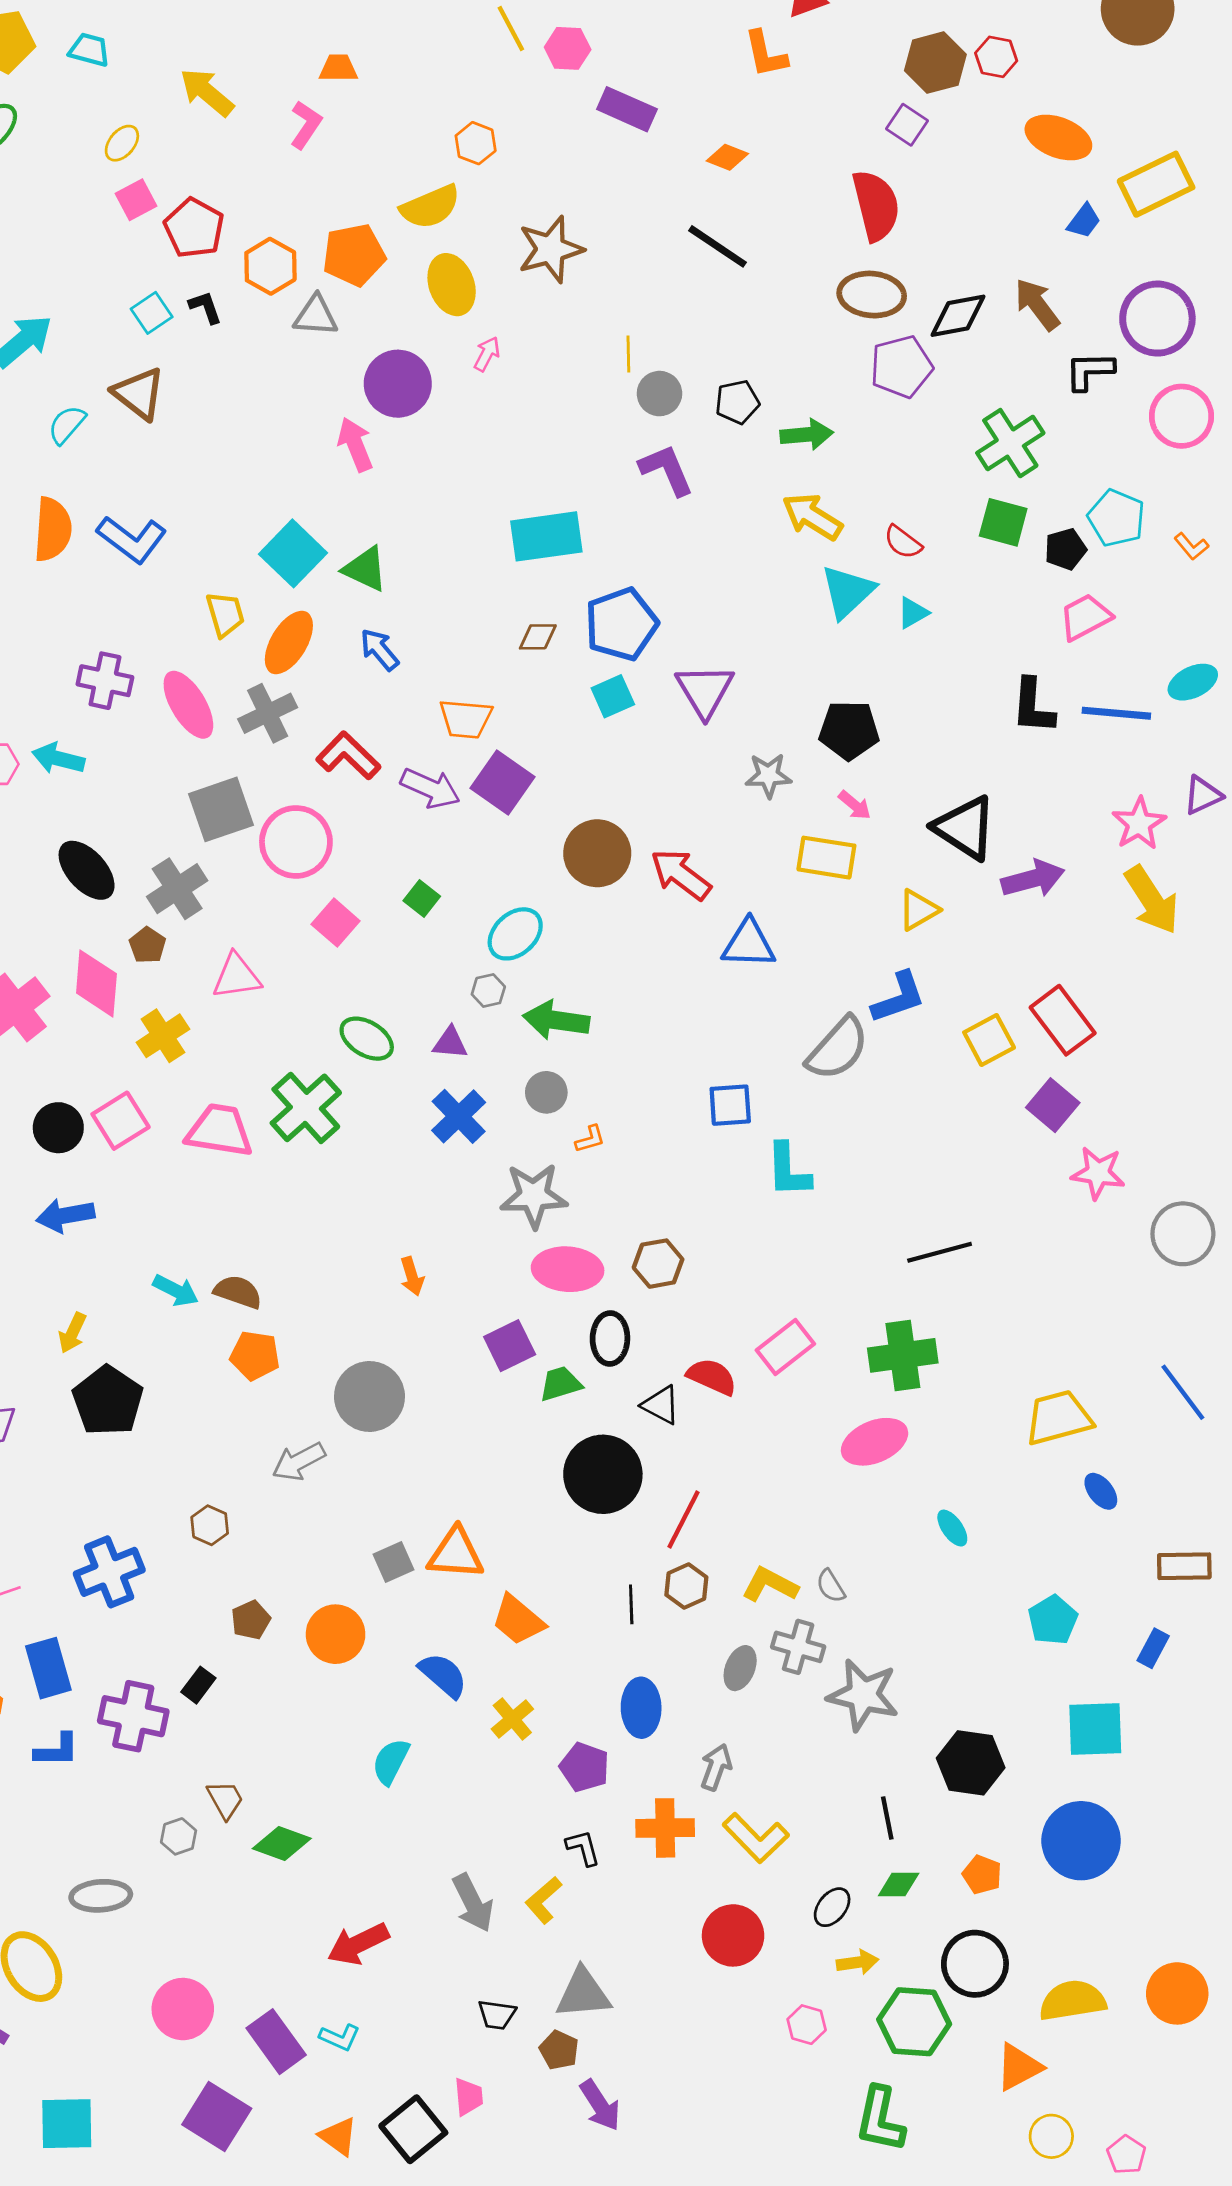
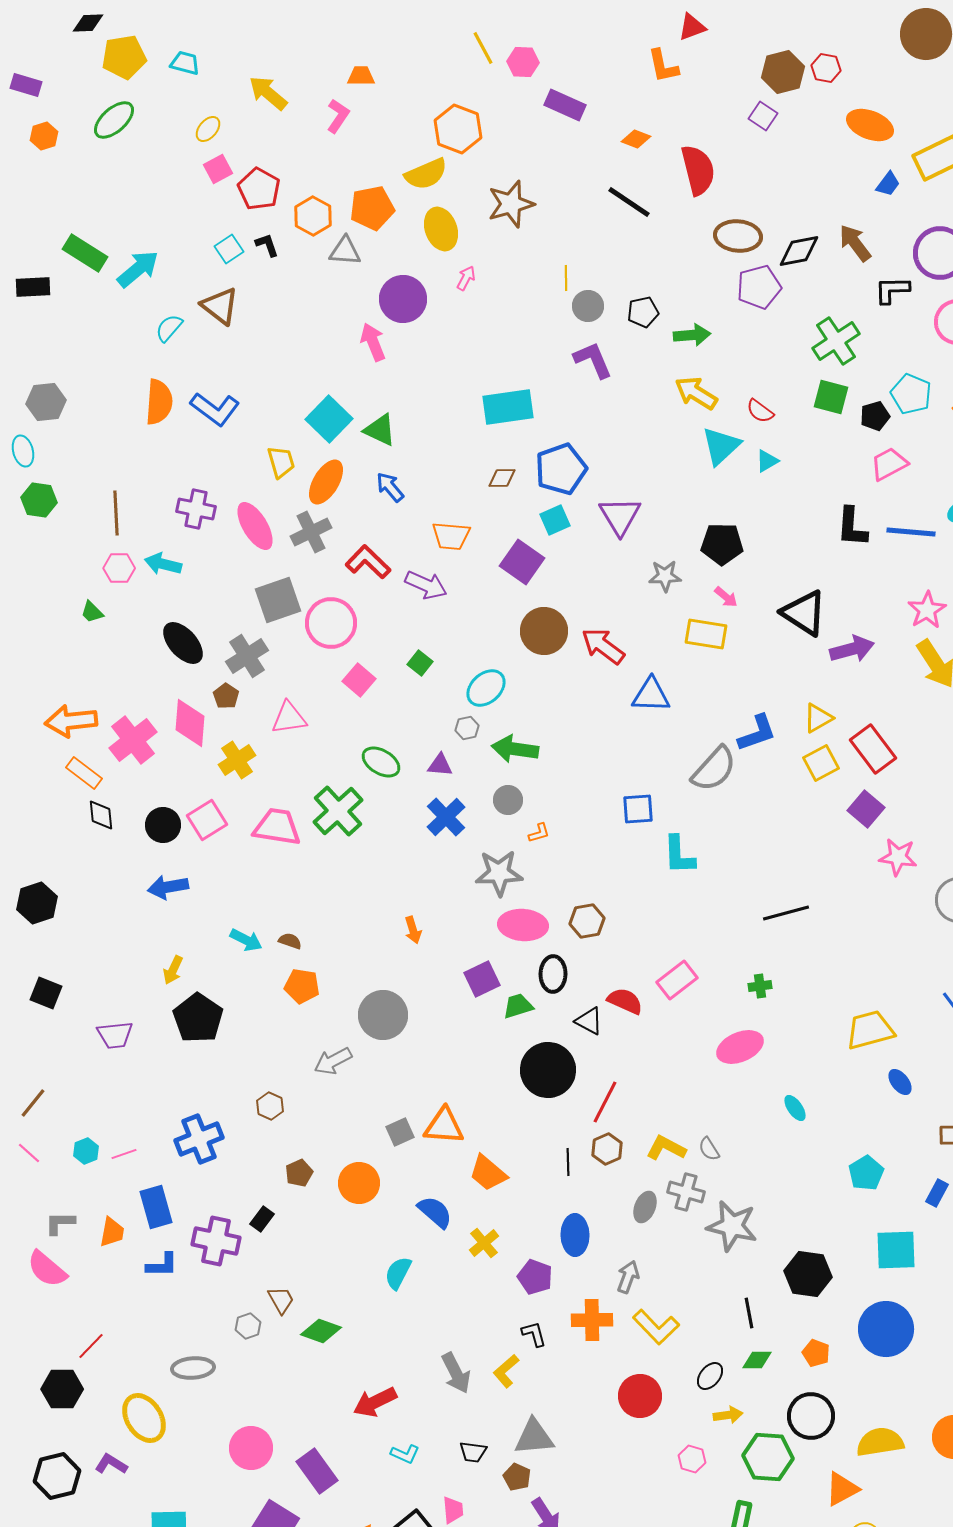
orange hexagon: (476, 143) -> (458, 129), size x1.6
red semicircle: (876, 205) -> (698, 170), moved
purple square: (502, 783) -> (522, 562), moved
yellow triangle: (918, 910) -> (818, 718), moved
brown semicircle: (238, 1292) -> (290, 941), size x0.7
green cross: (903, 1355) -> (760, 986), size x0.5
cyan L-shape: (340, 2037) -> (405, 1454), moved

